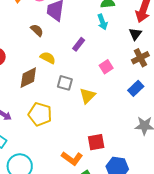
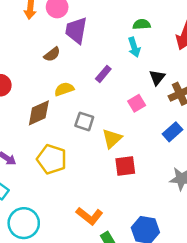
brown semicircle: (37, 30) -> (52, 54), turned 96
black triangle: (135, 34) -> (157, 77), moved
yellow semicircle: (48, 58) -> (64, 89), turned -49
red square: (96, 142) -> (125, 166), moved

